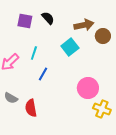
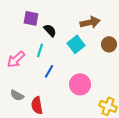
black semicircle: (48, 18) -> (50, 30), moved
brown circle: (103, 36) -> (109, 44), moved
pink circle: (88, 88) -> (80, 84), moved

